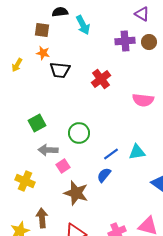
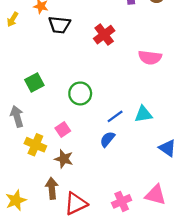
gray arrow: (48, 150) -> (17, 116), moved, turned 72
yellow cross: (25, 181) -> (35, 145), moved
brown star: (76, 193) -> (64, 159), moved, size x0.7
brown arrow: (42, 218) -> (52, 188), moved

